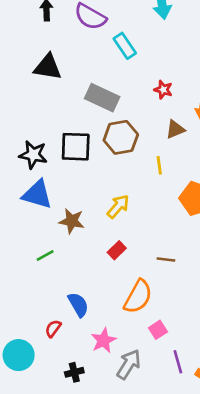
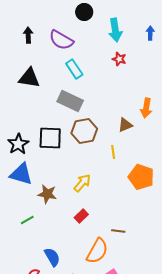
cyan rectangle: (125, 46) -> (74, 69), moved
red star: (163, 90) -> (119, 59), moved
black star: (33, 155) -> (18, 144), turned 30
brown line: (166, 259) -> (118, 231), moved

